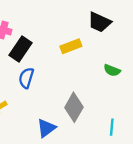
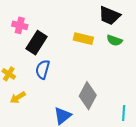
yellow rectangle: (71, 46) -> (83, 39), turned 36
green semicircle: (112, 70) -> (114, 40), moved

